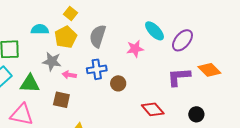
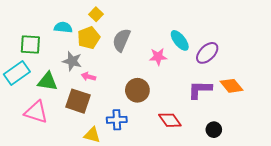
blue cross: (97, 69) -> (117, 120), moved
brown circle: (118, 83) -> (137, 90), size x1.5
brown square: (61, 100) -> (78, 101), size x1.4

